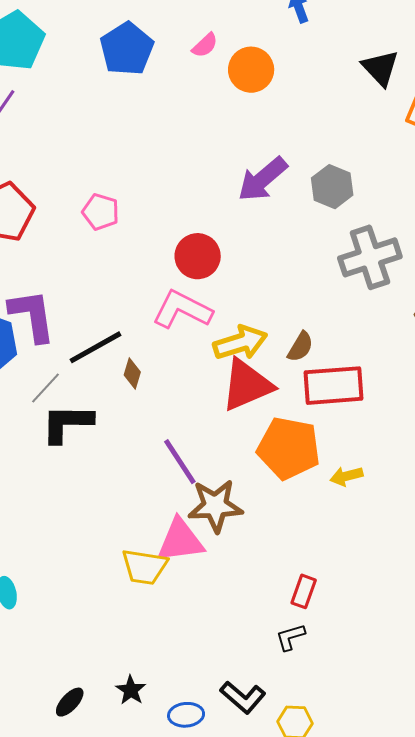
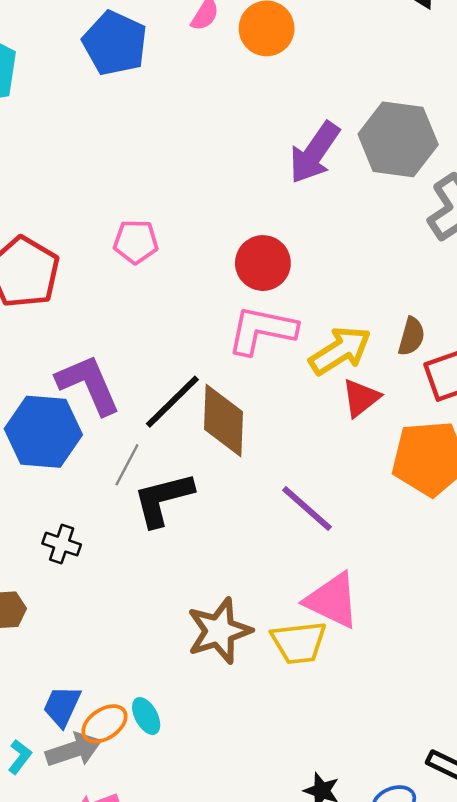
gray hexagon: (332, 187) -> (398, 139), size x1.5
brown diamond: (132, 373) -> (224, 421), size x2.0
red triangle: (247, 385) -> (361, 398), size x0.6
brown star: (215, 506) -> (219, 631), moved
pink triangle: (180, 540) -> (332, 600), turned 48

